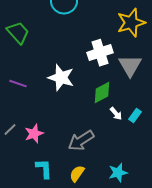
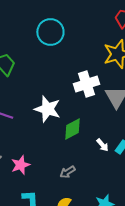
green diamond: (102, 93) -> (72, 129), moved
gray arrow: (81, 141) -> (67, 172), size x0.6

